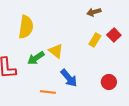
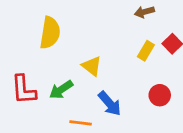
green arrow: (36, 58) -> (61, 90), moved
red circle: (109, 82) -> (160, 95), moved

